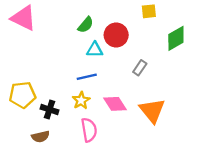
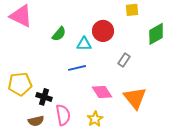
green semicircle: (86, 25) -> (59, 34), moved
yellow star: (81, 100) -> (95, 119), moved
pink semicircle: (89, 130) -> (63, 115), moved

